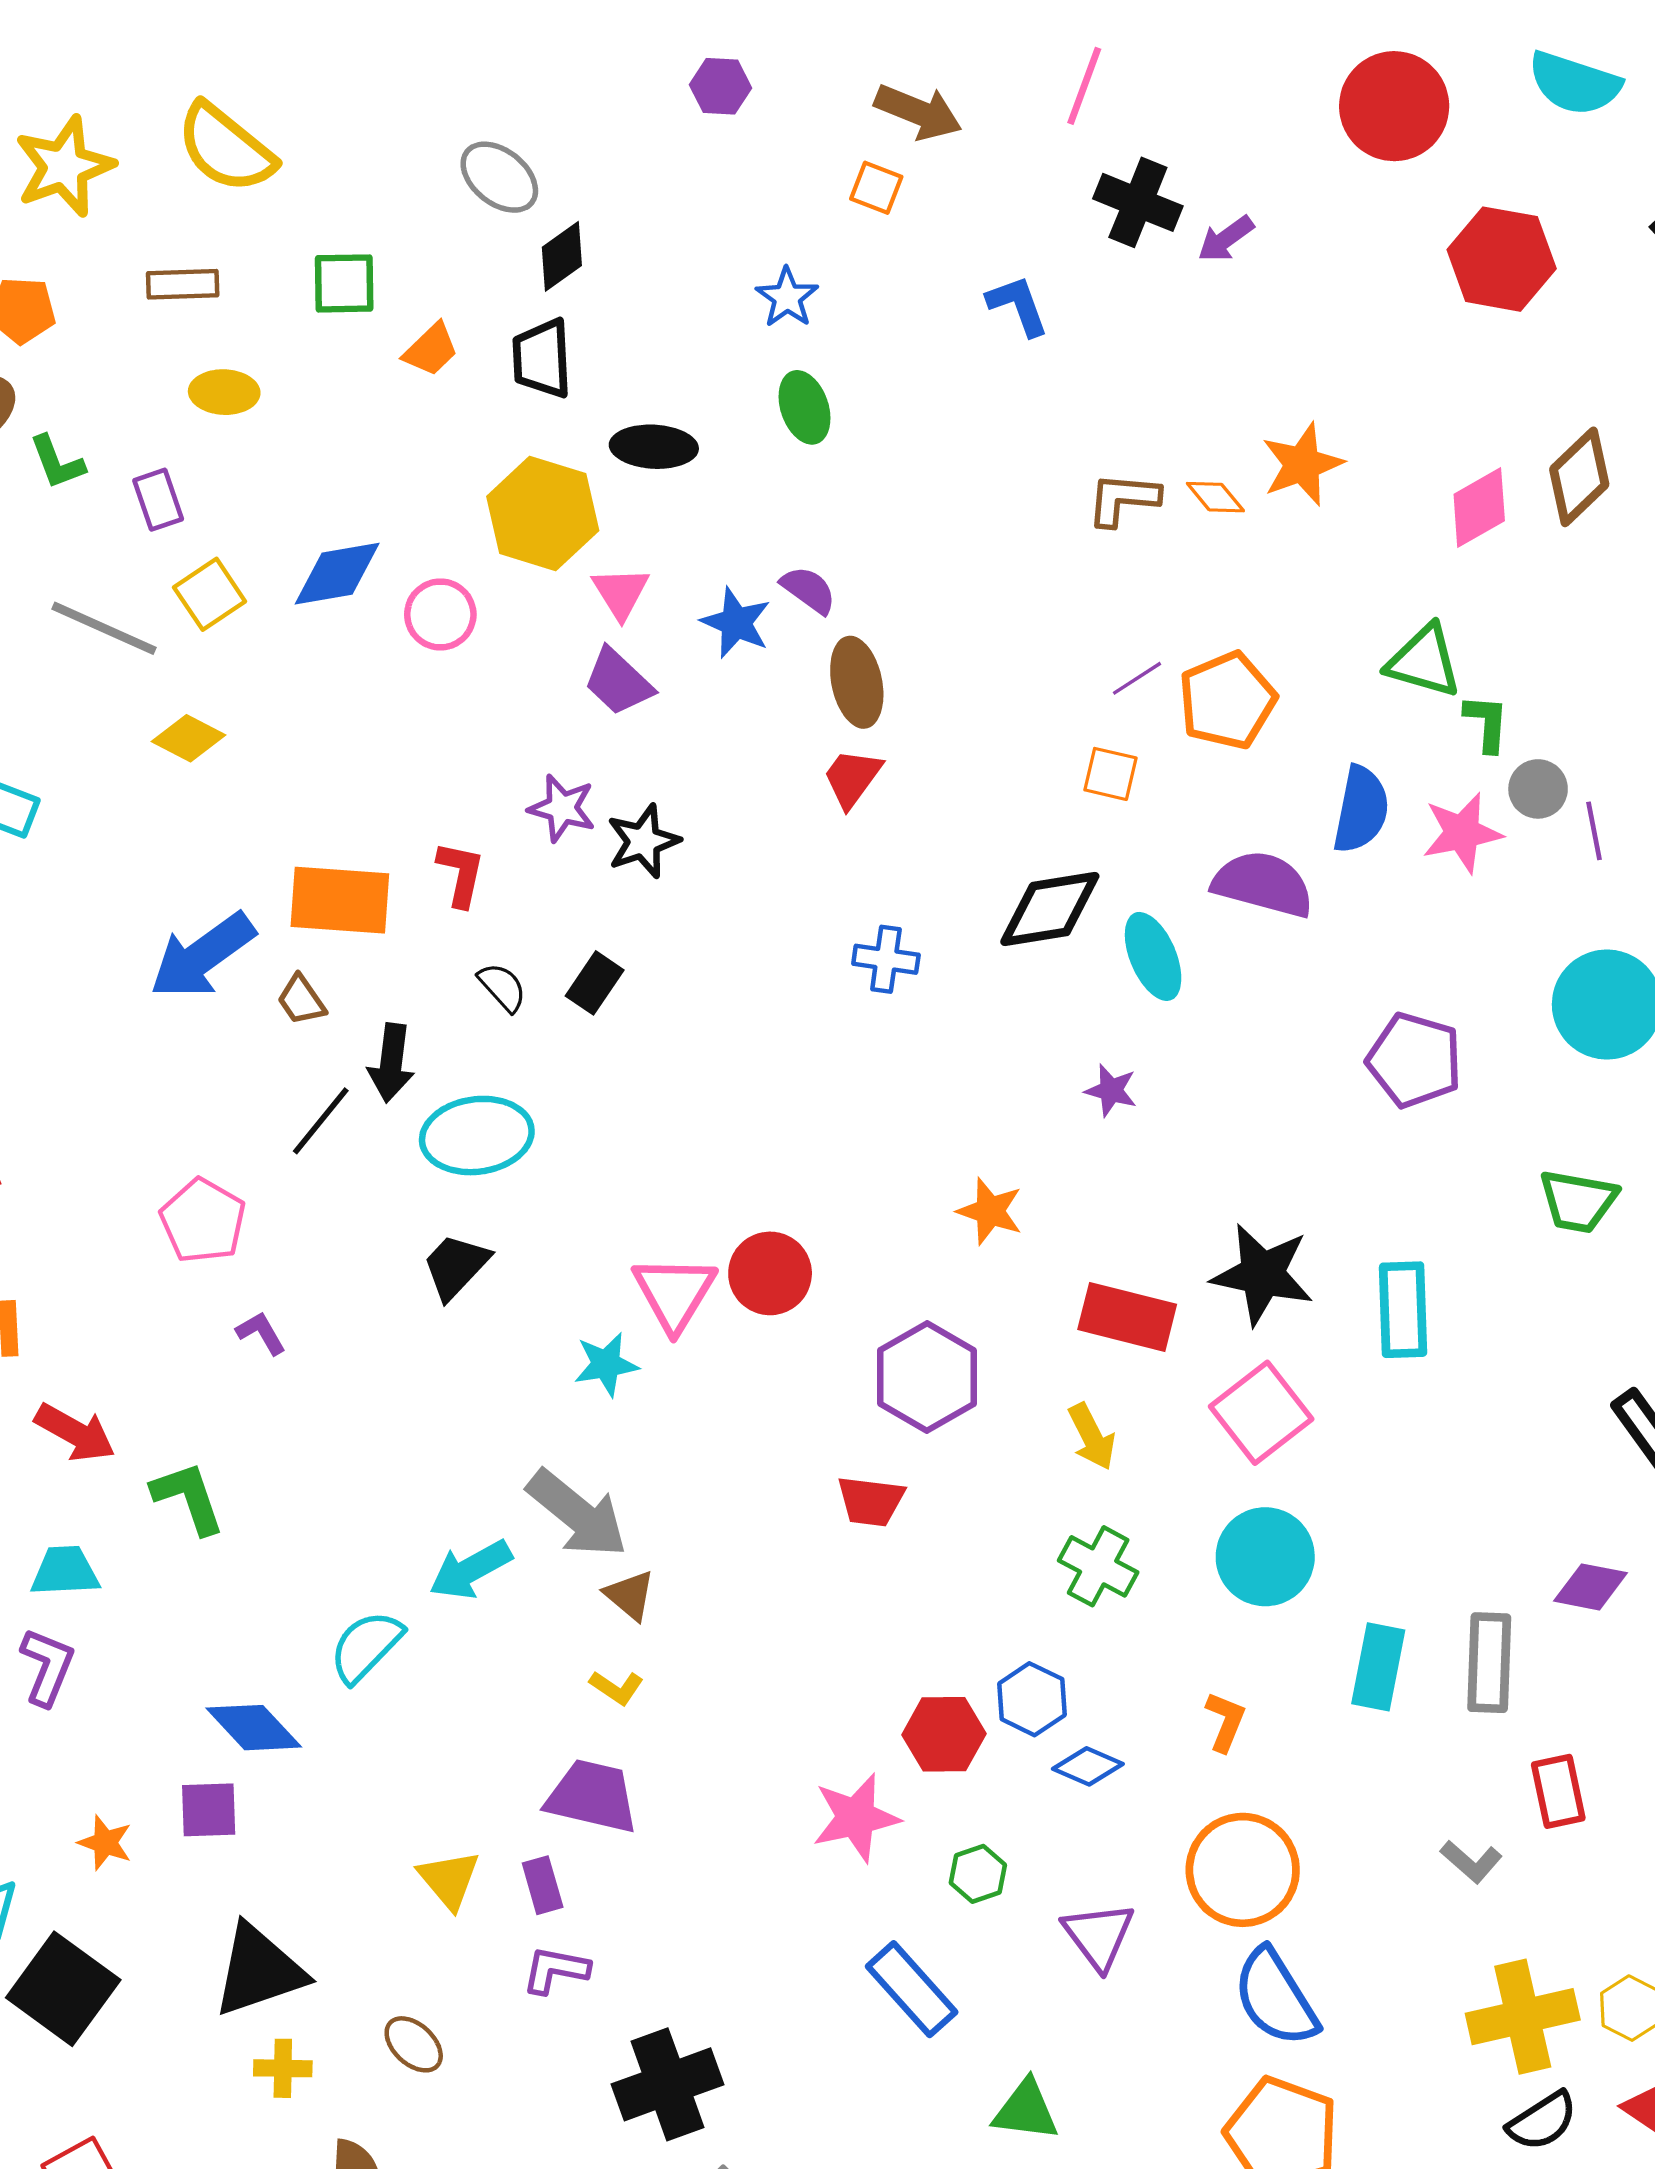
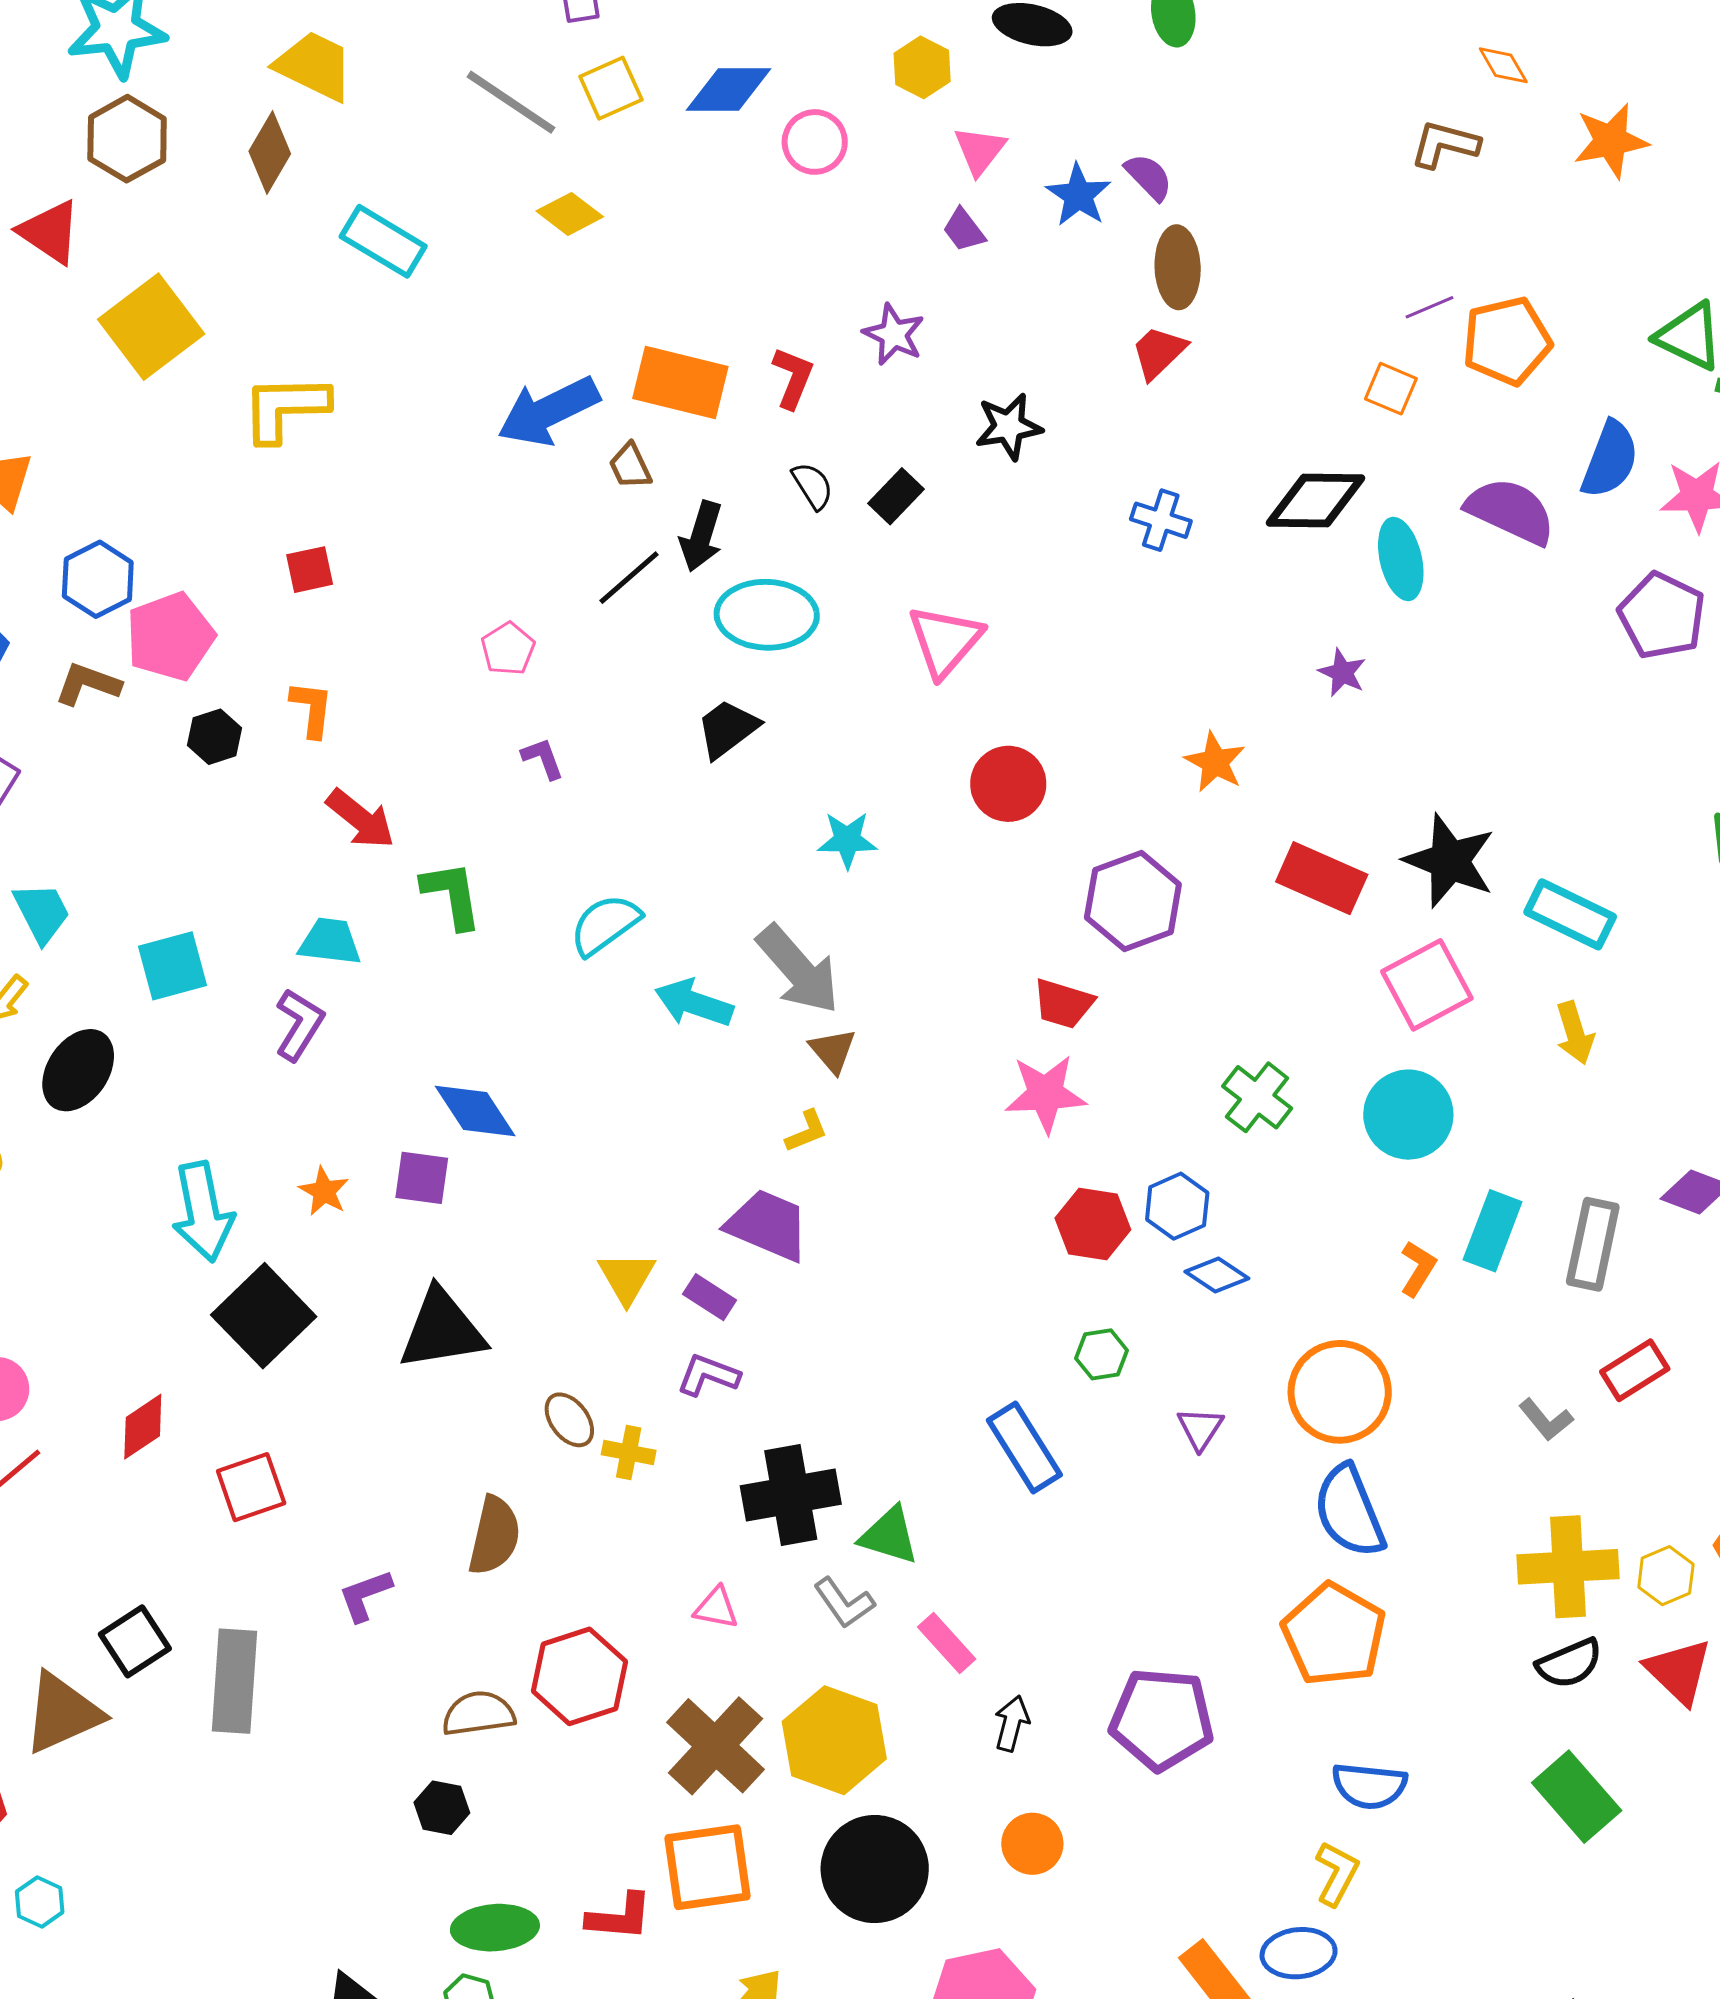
orange diamond: (1215, 497) -> (1503, 65), moved
yellow hexagon: (543, 514) -> (922, 67), size x0.6
purple trapezoid: (618, 682) -> (964, 230), size x0.7
black star: (643, 841) -> (1009, 427), moved
purple pentagon: (1414, 1060) -> (1662, 616), moved
pink pentagon: (203, 1221) -> (508, 649), size x0.7
pink triangle: (674, 1293) -> (945, 641), moved
cyan rectangle: (1403, 1310) -> (1570, 914), turned -72
yellow arrow: (1092, 1437) -> (1575, 1033), moved
cyan arrow: (471, 1570) -> (694, 1003), turned 38
cyan semicircle: (366, 1646) -> (605, 925), moved
yellow L-shape: (617, 1688) -> (807, 1131), turned -66
orange L-shape: (1225, 1722) -> (1418, 1268), moved
red rectangle: (1558, 1791) -> (1635, 1370), turned 60
pink star: (856, 1818) -> (1046, 1094), moved
purple rectangle: (543, 1885) -> (710, 1297), turned -51
purple triangle: (1099, 1936) -> (1200, 1428), size x0.7
yellow cross: (283, 2068) -> (629, 1453), moved
green triangle: (1026, 2110) -> (889, 1536), moved

